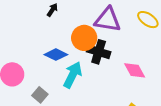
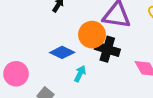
cyan arrow: (73, 75) -> (80, 74), size x0.6

